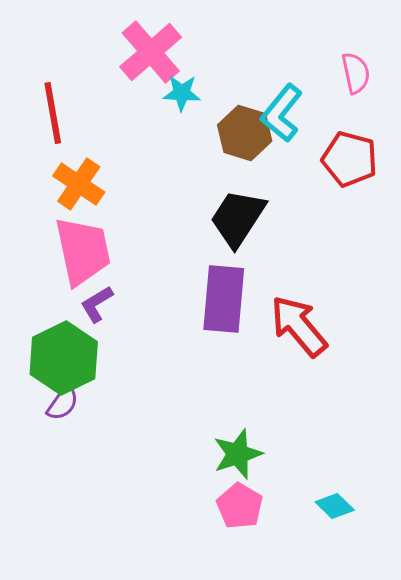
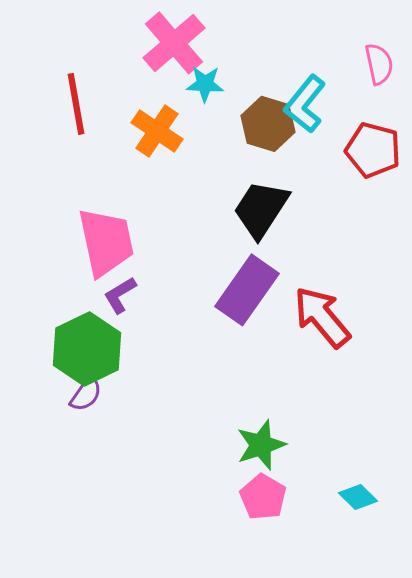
orange cross: (79, 184) -> (157, 131), moved
purple rectangle: (224, 299) -> (247, 290), turned 30

